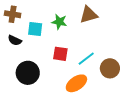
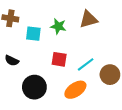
black semicircle: (15, 40) -> (12, 61), moved
black circle: (28, 73) -> (34, 87), moved

